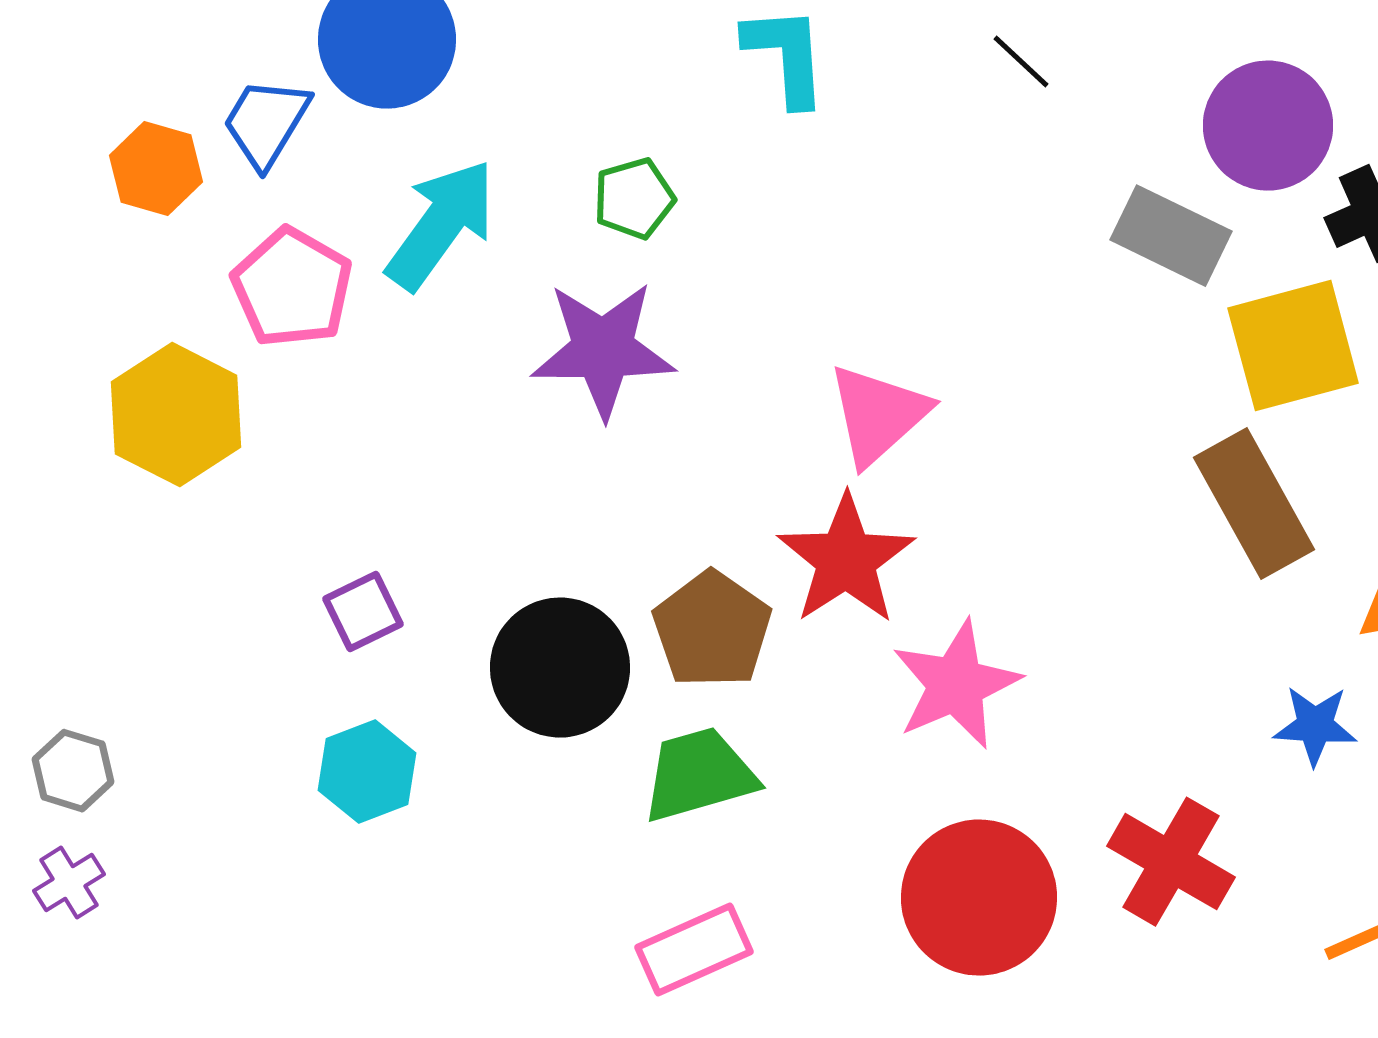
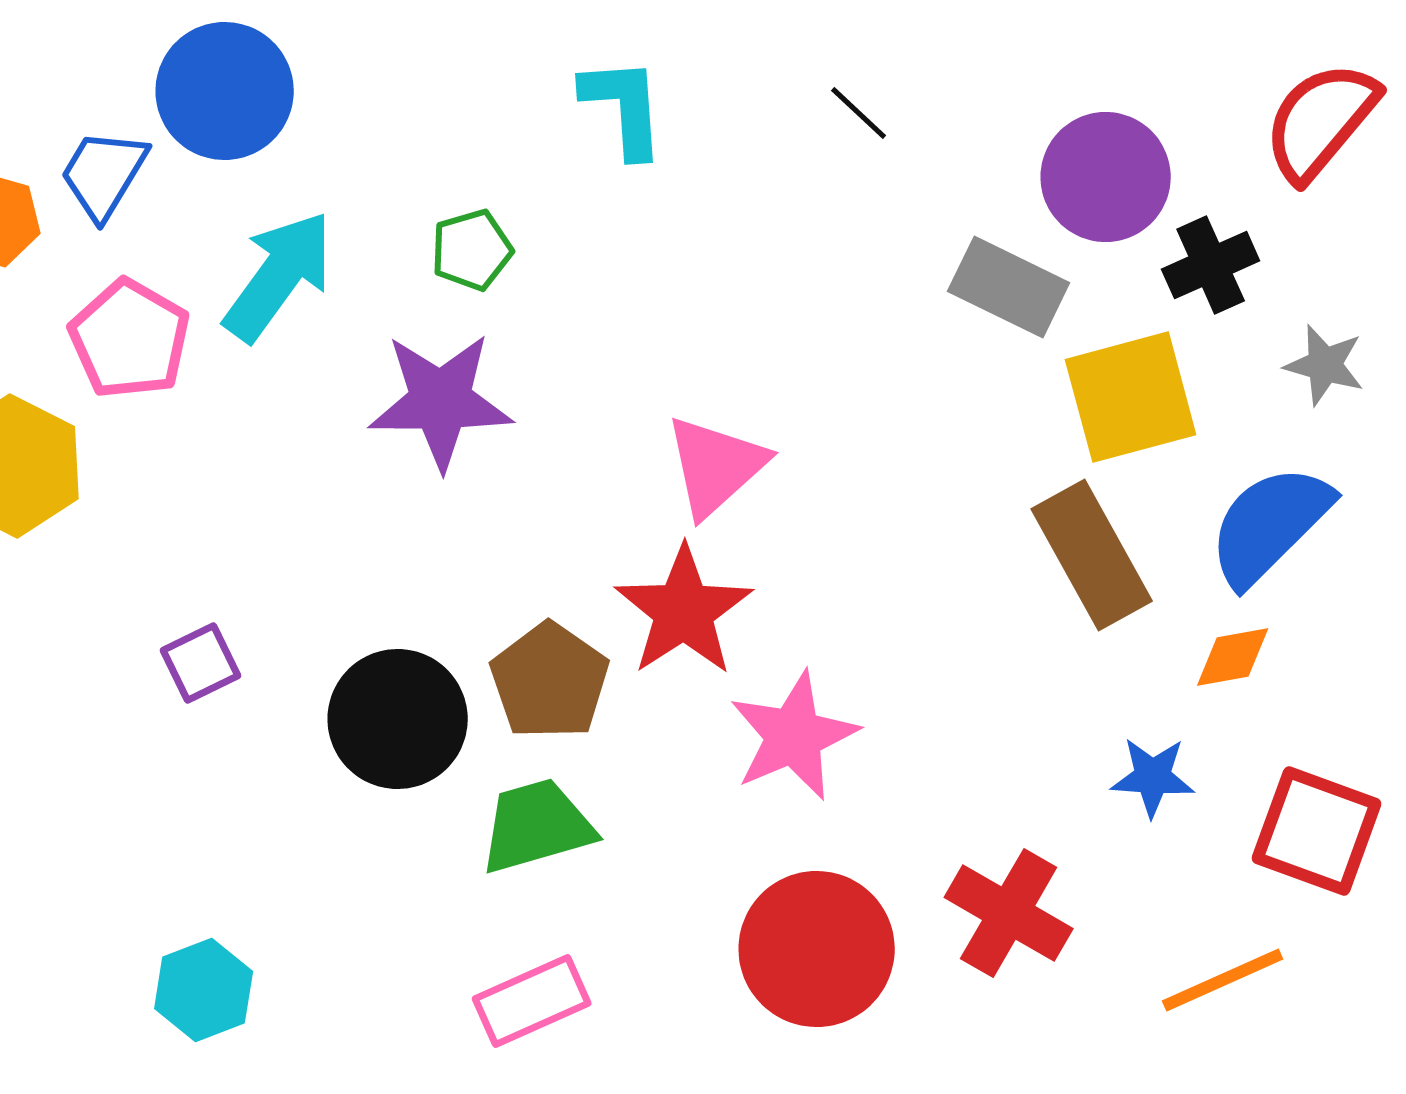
cyan hexagon: (367, 772) -> (204, 990), moved

